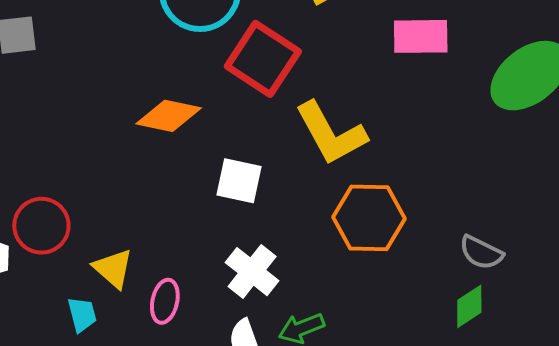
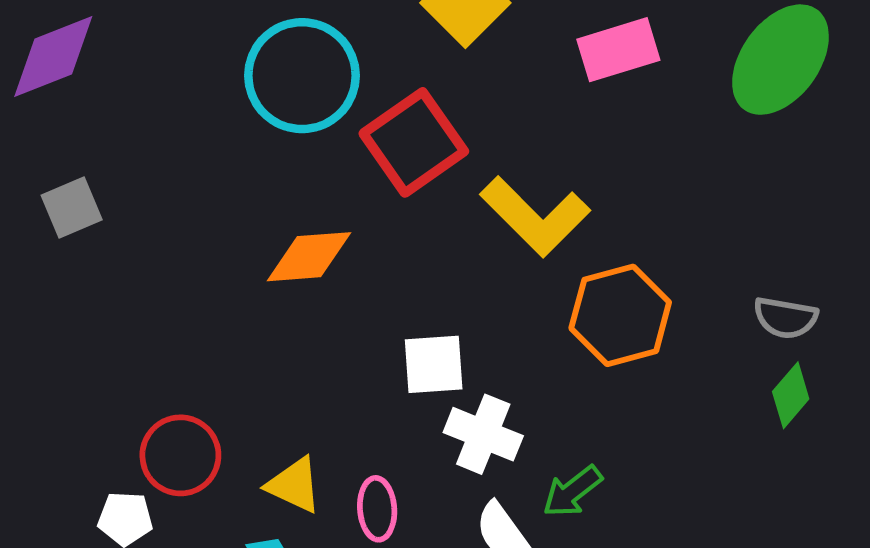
red square: (263, 59) -> (414, 142), turned 38
white square: (239, 181) -> (434, 364), moved

